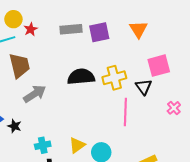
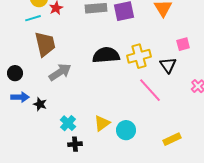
pink square: (159, 66) -> (183, 44), size x0.6
pink line: (125, 112) -> (150, 90), turned -44
cyan cross: (43, 145) -> (68, 123), turned -35

